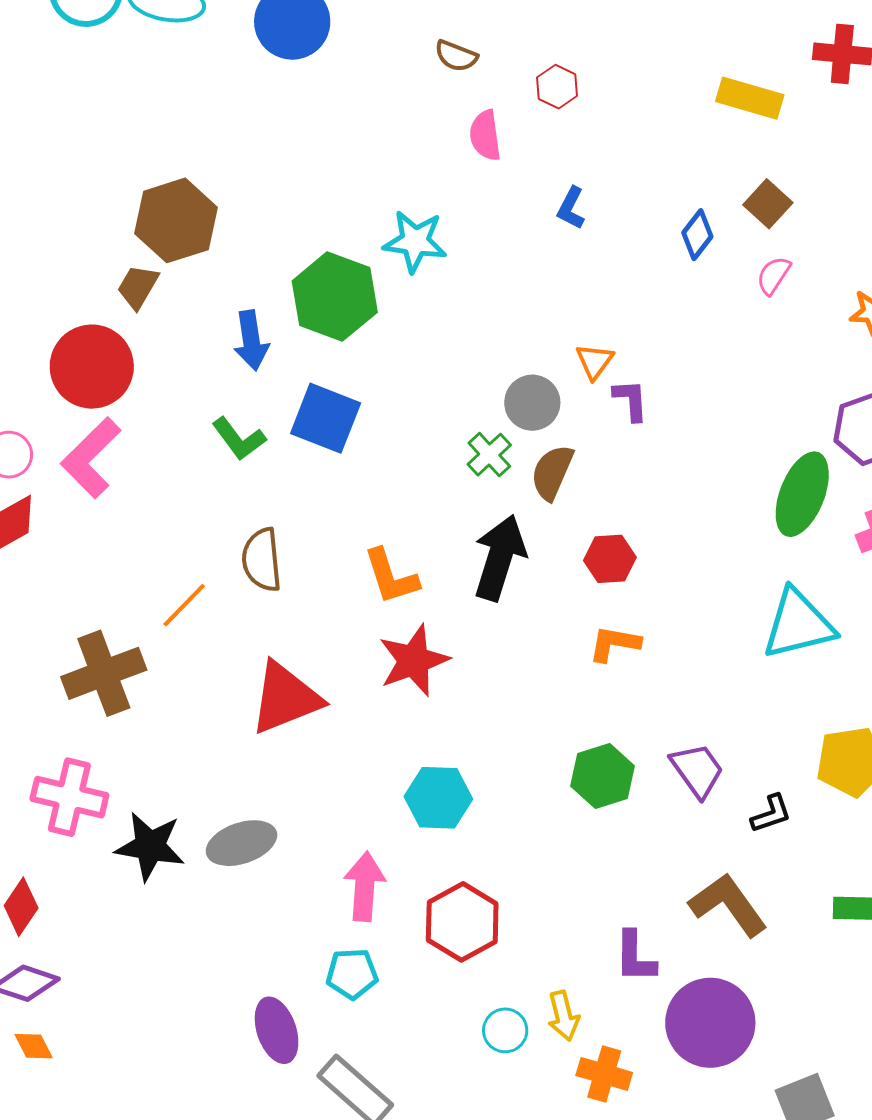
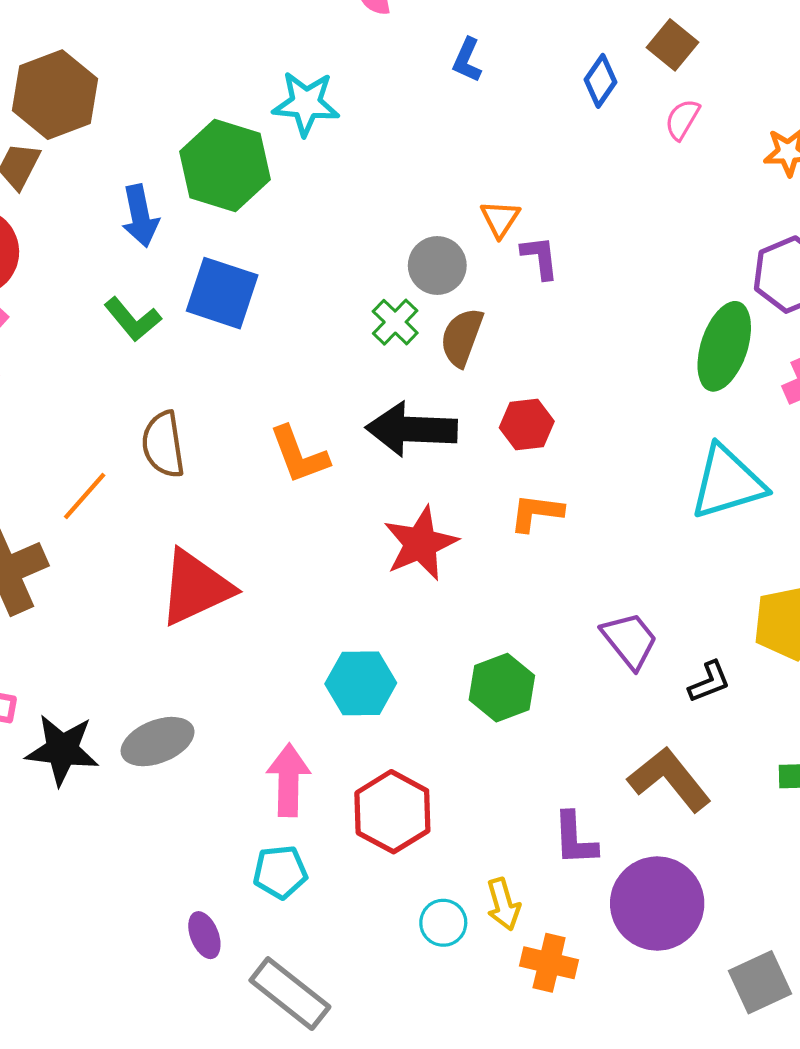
black arrow: (500, 558) -> (412, 429), turned -102
red star: (414, 660) -> (420, 543), moved
green hexagon: (603, 776) -> (502, 688), moved
purple ellipse: (277, 1030) -> (204, 935), size x0.7

